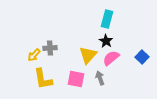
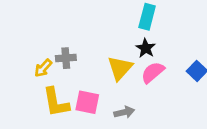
gray arrow: (100, 78) -> (124, 112), moved, turned 96
pink square: (76, 79) -> (87, 102), moved

